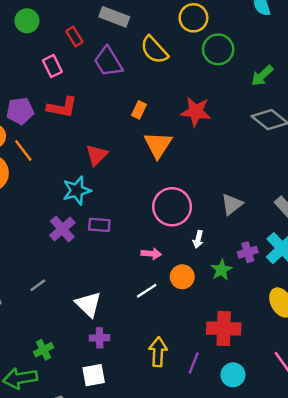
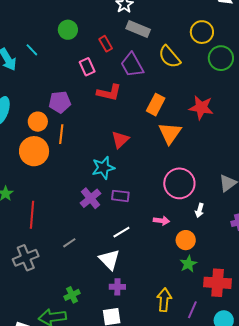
red L-shape: (62, 107) -> (109, 93), moved
orange rectangle: (139, 110) -> (156, 105), size x1.5
orange line: (23, 151) -> (61, 134), turned 42
green star: (221, 270) -> (188, 264), moved
white line: (147, 291) -> (121, 232), moved

